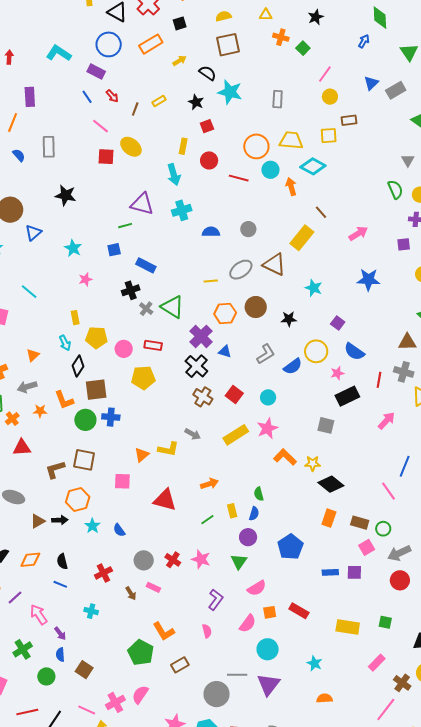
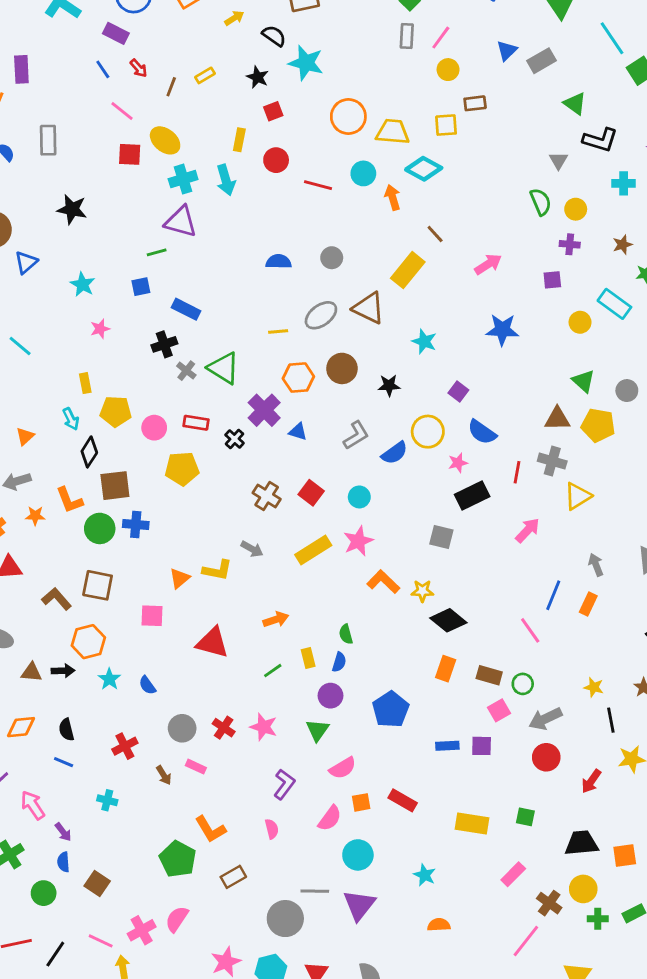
gray rectangle: (278, 99) -> (407, 36), moved
orange circle: (256, 146) -> (348, 117), moved
cyan cross: (182, 210) -> (183, 179), moved
black cross: (196, 366) -> (235, 439), moved, size x0.6
brown L-shape: (55, 469) -> (56, 599), turned 65
brown triangle: (38, 521) -> (31, 672), turned 35

